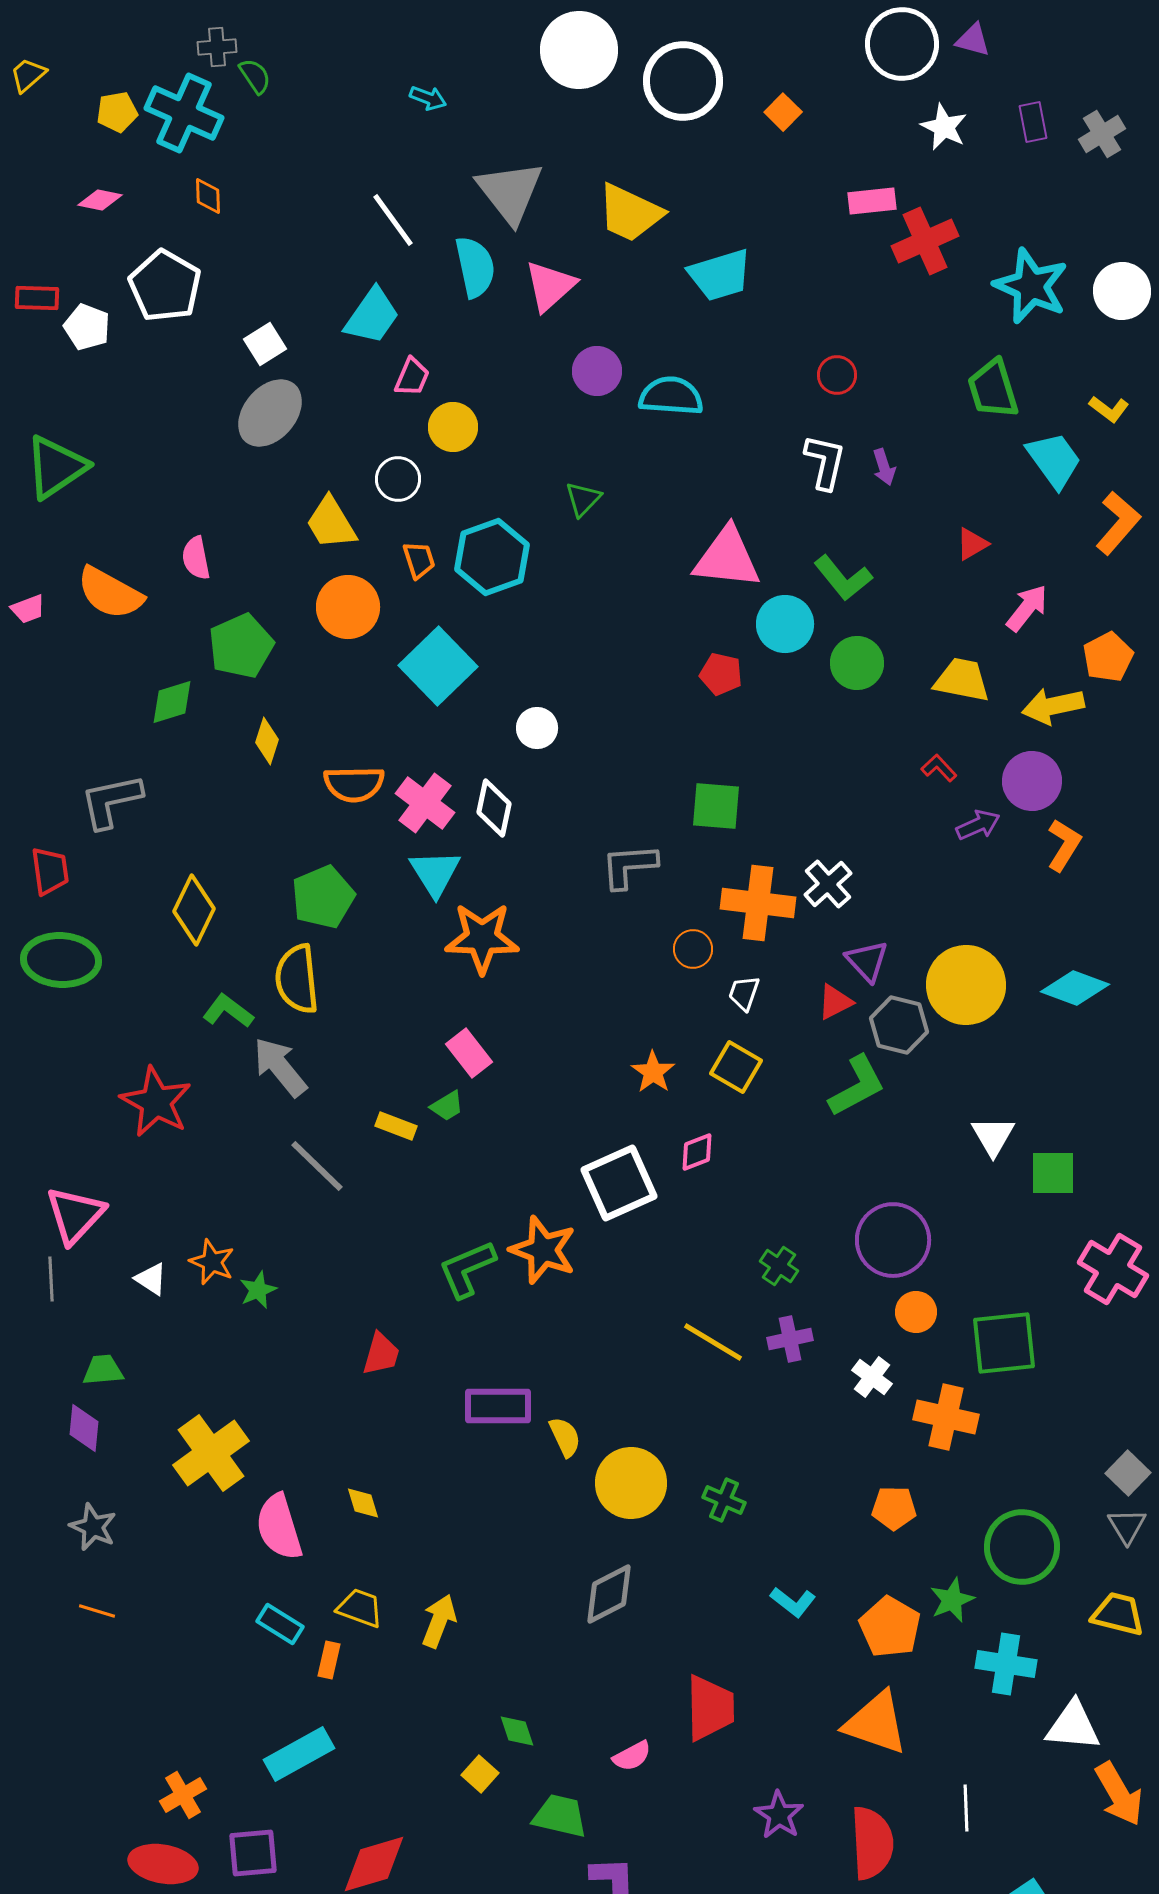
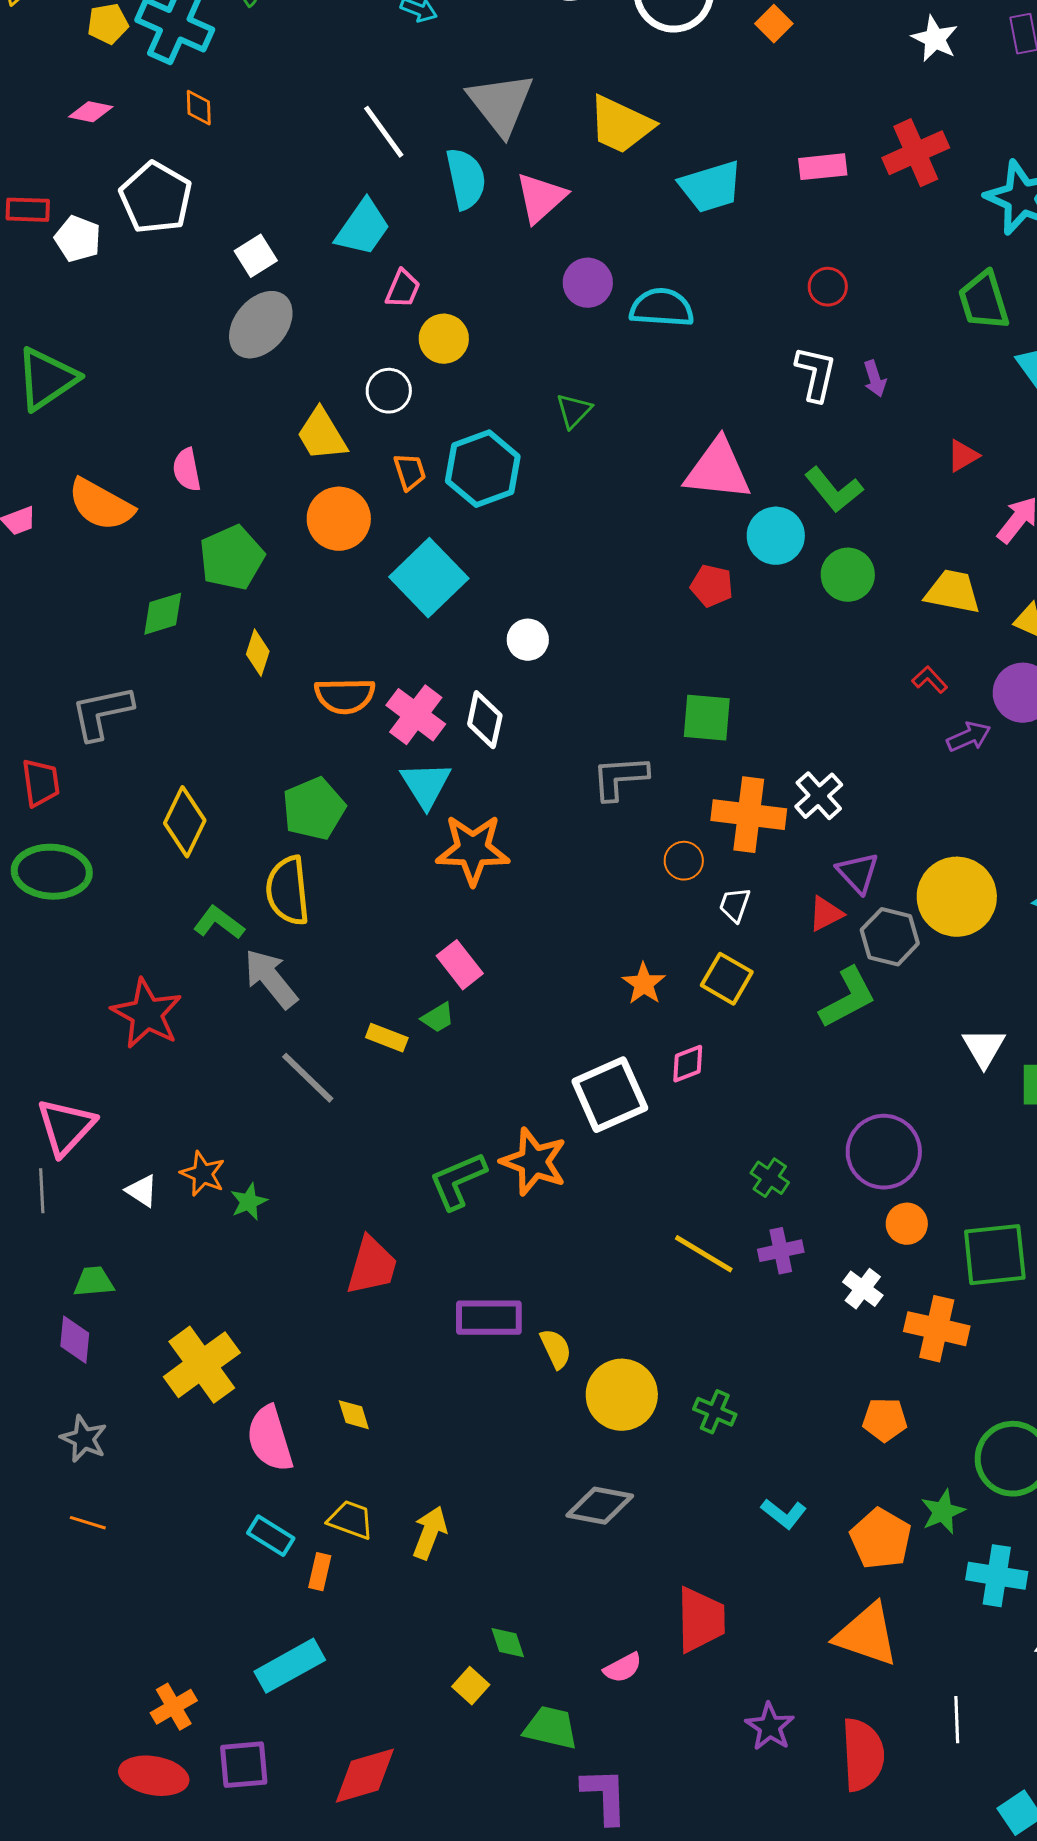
pink rectangle: (872, 201) -> (823, 167), moved
red trapezoid: (381, 1354) -> (372, 1266), size x1.4
gray diamond: (609, 1594) -> (600, 1506), turned 38

